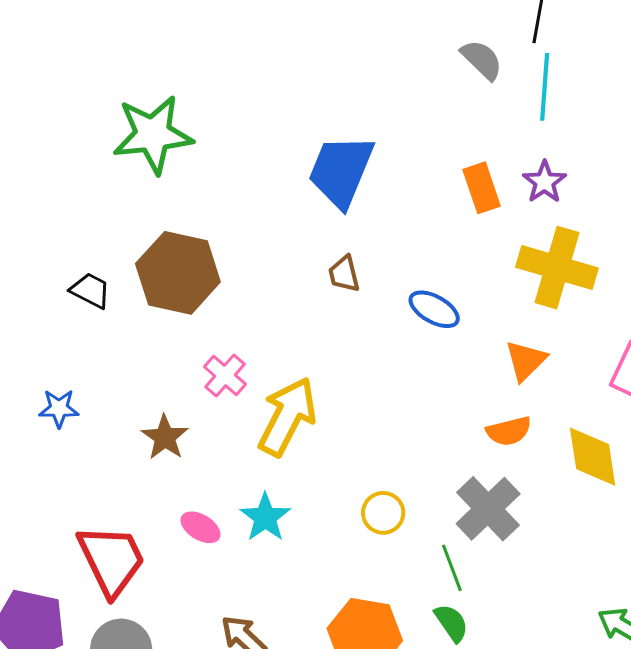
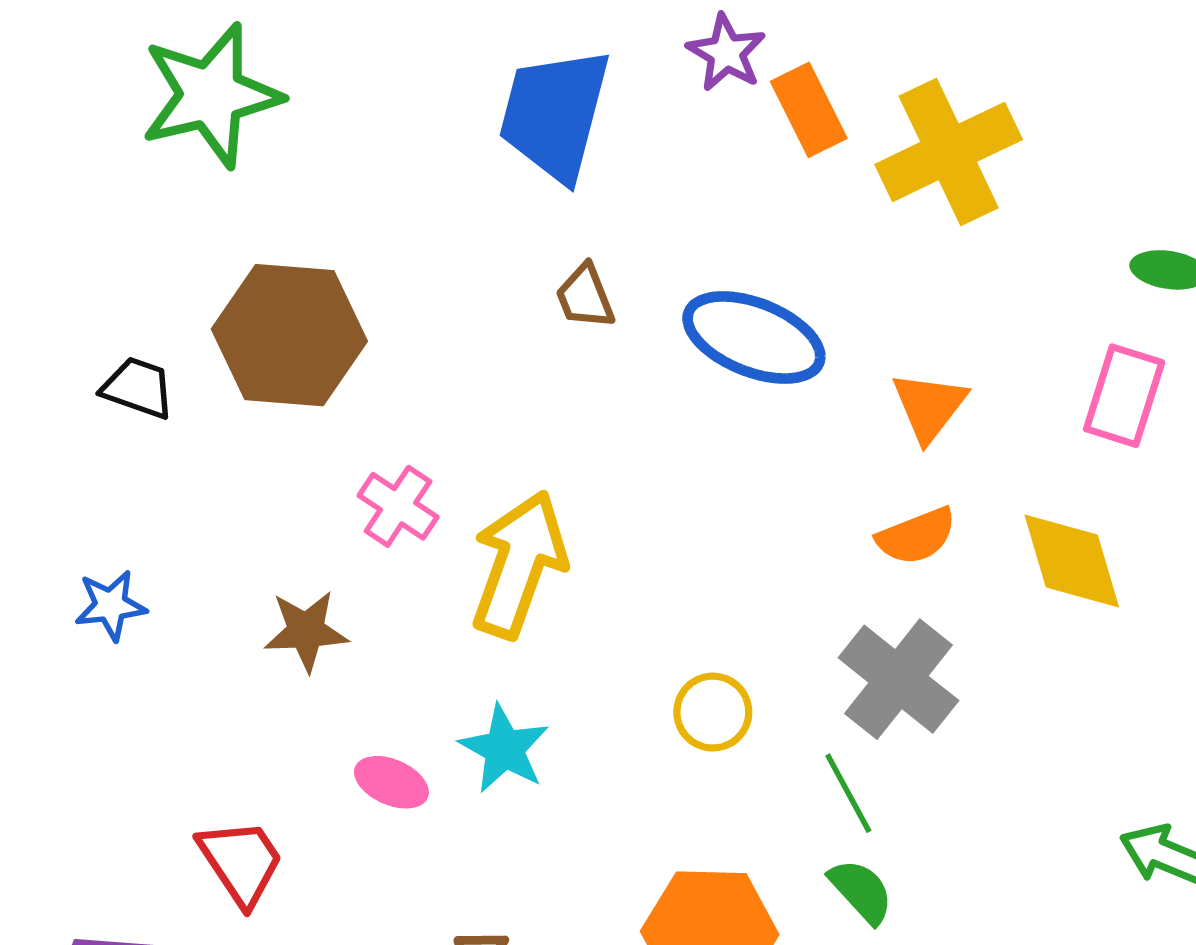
purple star: (544, 182) -> (726, 53), moved
yellow cross: (557, 268) -> (949, 152), moved, turned -34
blue ellipse: (434, 309) -> (754, 337), size x1.5
brown star: (165, 437) -> (306, 631), turned -30
red trapezoid: (111, 560) -> (241, 862), size x0.7

